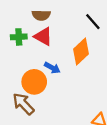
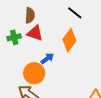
brown semicircle: (41, 15) -> (30, 15), turned -77
blue arrow: (52, 68) -> (47, 58), turned -56

